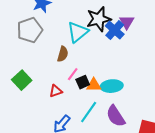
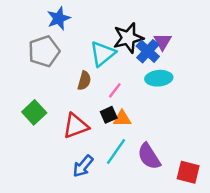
pink line: (73, 74) -> (115, 90), moved
cyan ellipse: (112, 86) -> (159, 78), moved
red triangle: (56, 91) -> (76, 126), size x1.6

